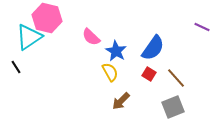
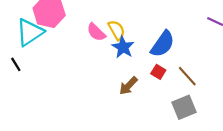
yellow semicircle: (110, 72) -> (117, 30), moved
brown arrow: (121, 101) -> (128, 86), moved

